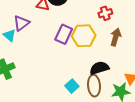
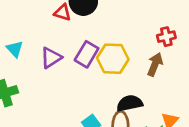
red cross: (105, 13) -> (166, 37), moved
purple triangle: (21, 23) -> (51, 58), moved

